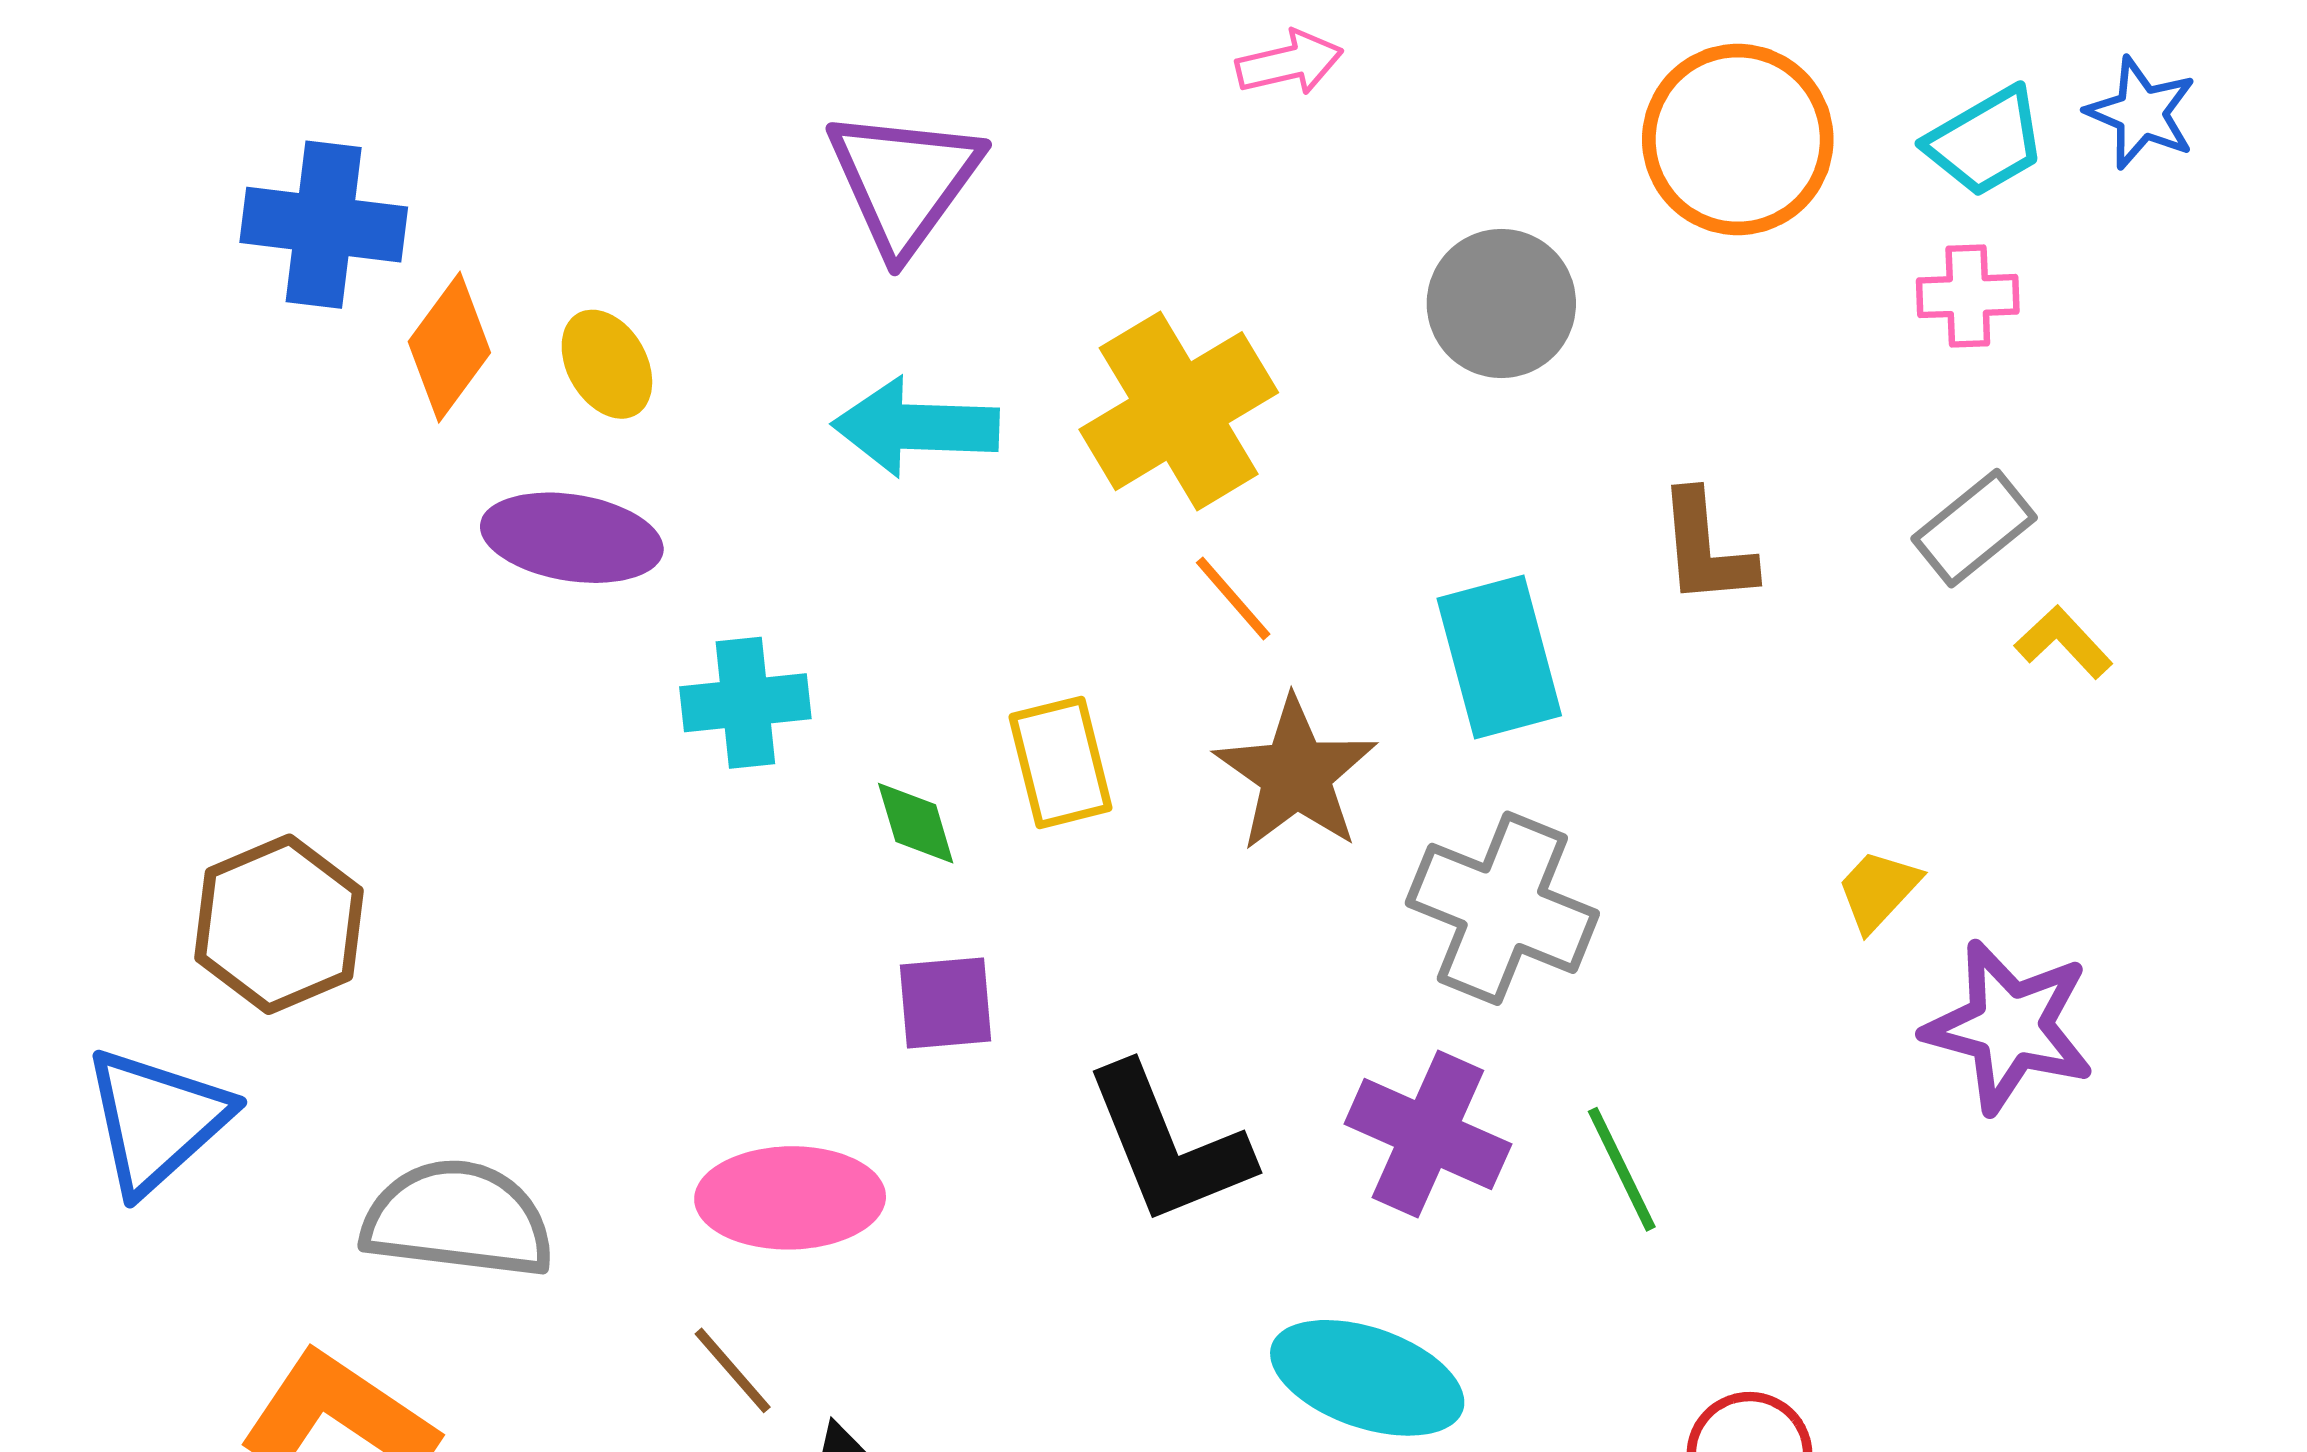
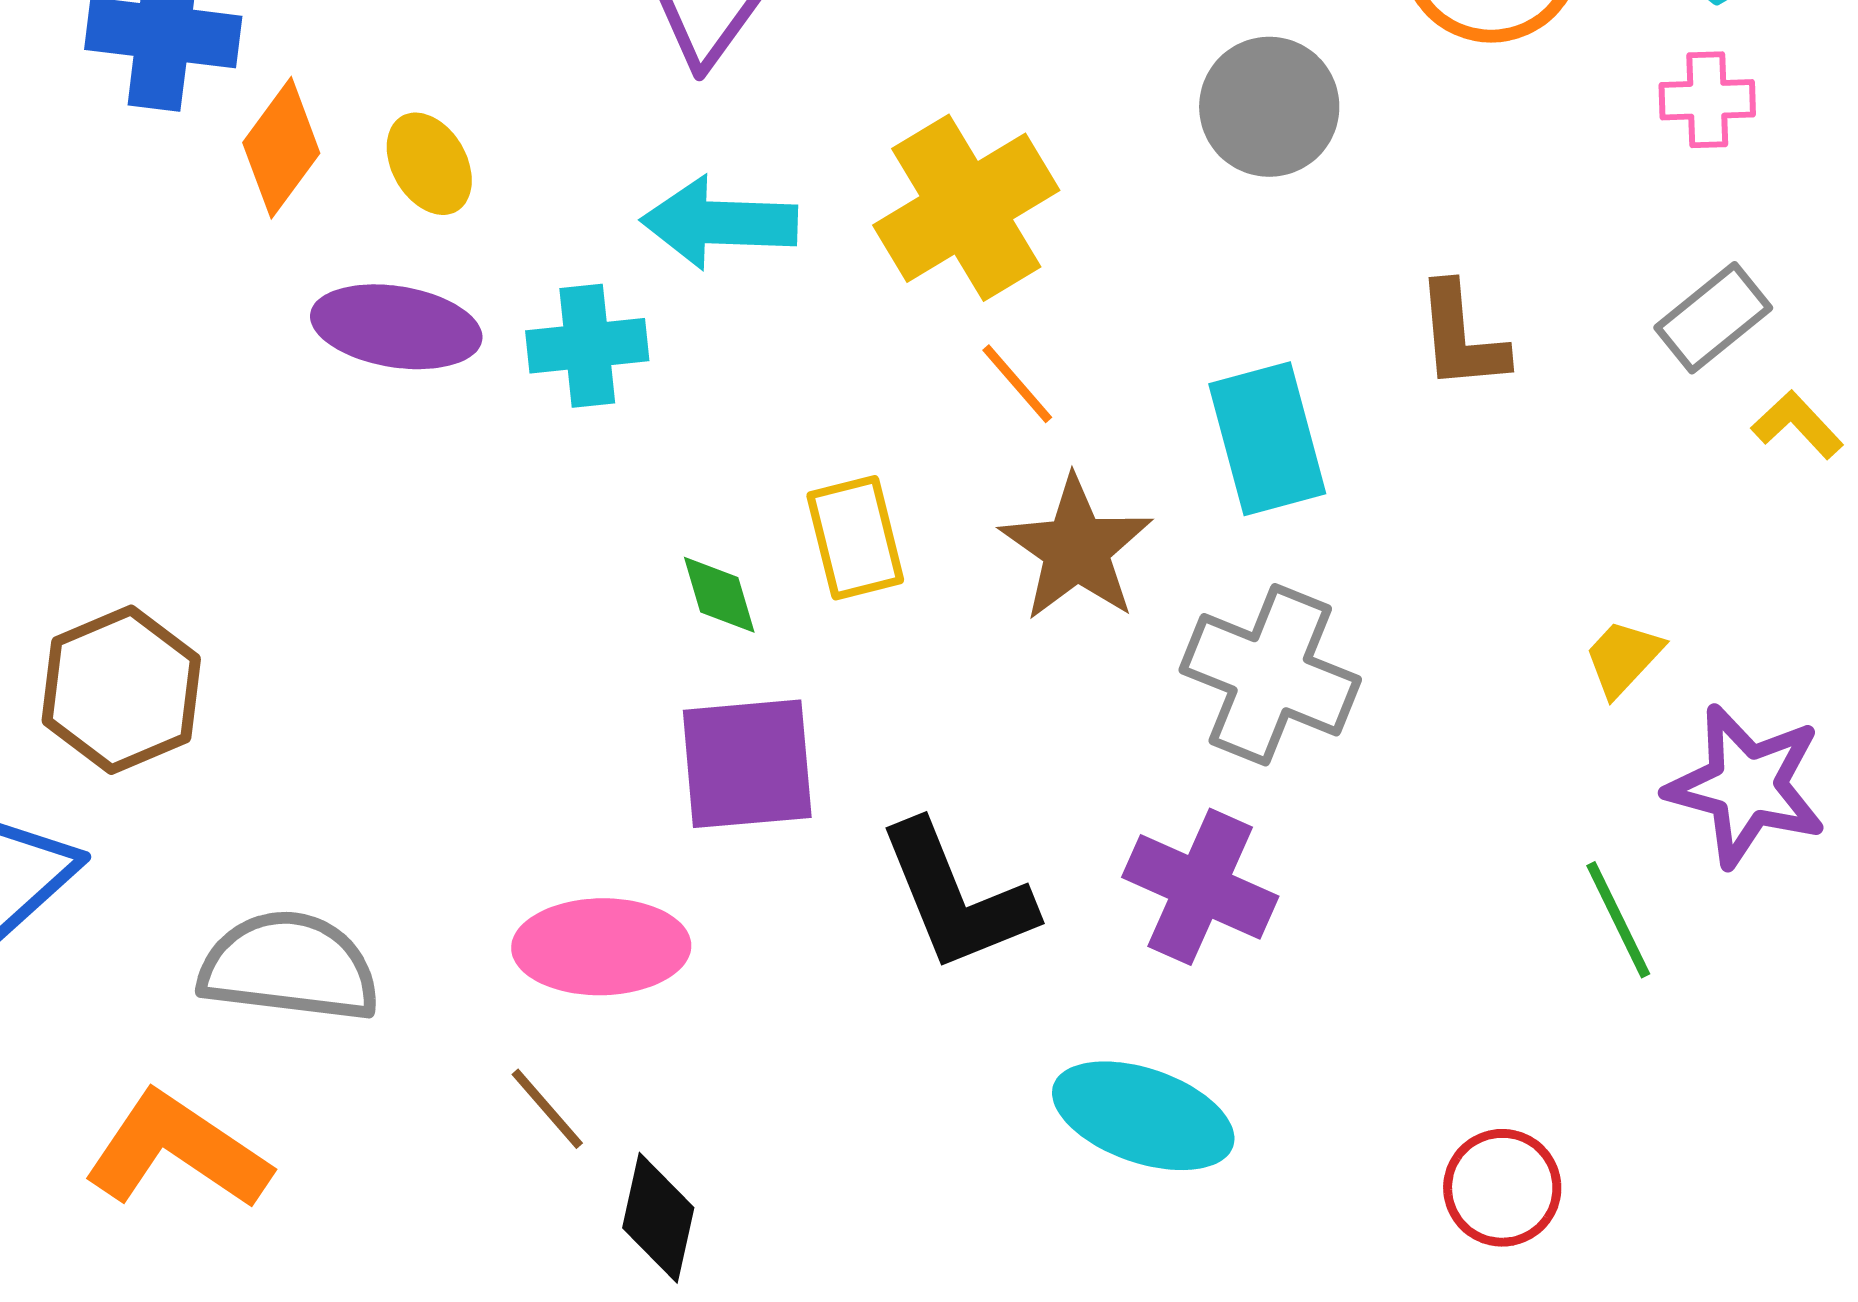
cyan cross: (745, 703) -> (587, 346), moved
purple square: (946, 1003) -> (747, 764), size x1.5
green line: (1622, 1169) -> (1618, 920), moved

